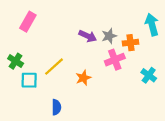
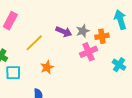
yellow line: (54, 67) -> (34, 43), moved
orange star: (83, 78) -> (47, 67), moved

